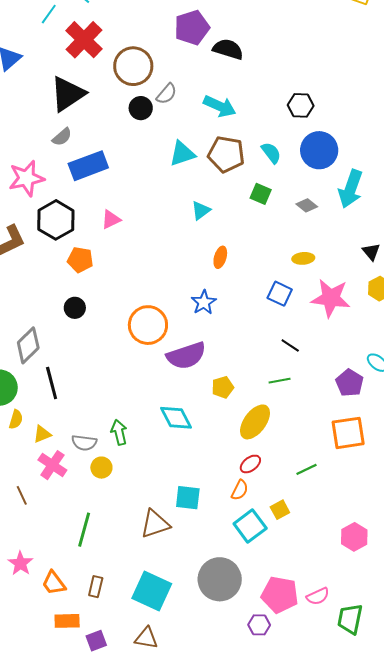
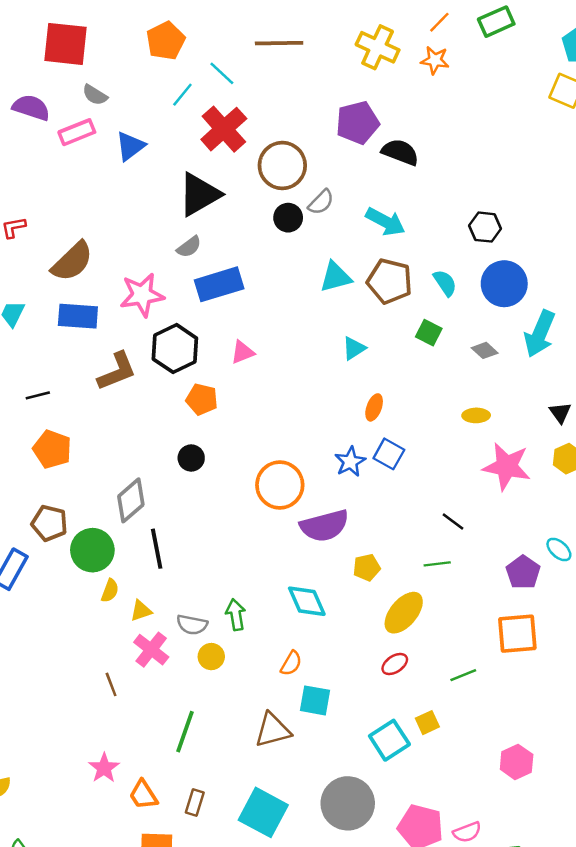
blue square: (280, 294) -> (389, 454), moved
orange semicircle: (240, 490) -> (291, 663), moved

